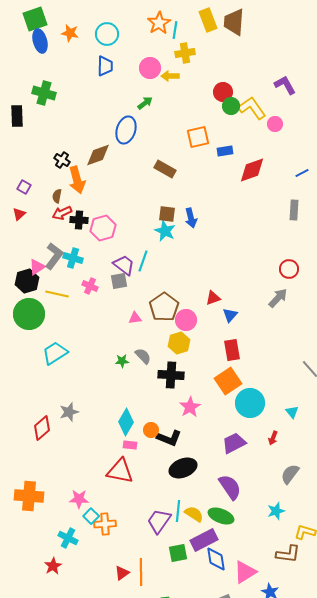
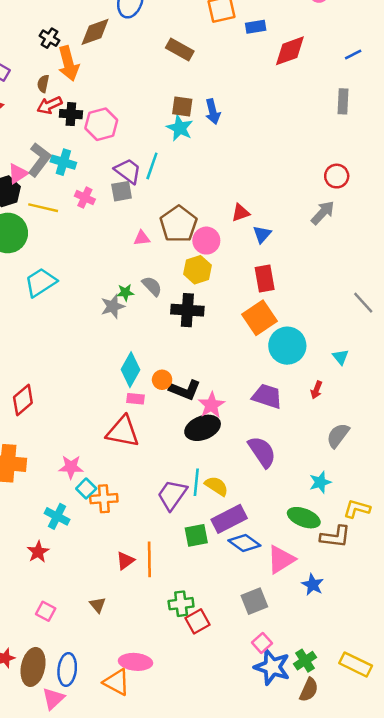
pink star: (190, 407) -> (211, 405), moved
gray star: (69, 412) -> (113, 306), moved
red diamond: (42, 428) -> (23, 400), moved
purple trapezoid: (234, 443) -> (267, 396), turned 45
green ellipse: (221, 516) -> (304, 518), moved
blue diamond: (216, 559) -> (244, 543), turned -45

